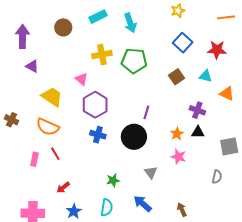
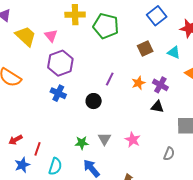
yellow trapezoid: (52, 97) -> (26, 36), moved
orange star: (177, 134) -> (138, 83), moved
black circle: (134, 137) -> (94, 101), size x0.6
red line: (55, 154) -> (38, 149), moved, turned 40
pink star: (178, 157) -> (133, 140), moved
green star: (113, 180) -> (82, 143), moved

